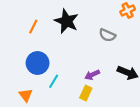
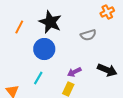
gray semicircle: (107, 35) -> (88, 35), turned -42
blue circle: (38, 63) -> (44, 49), moved

